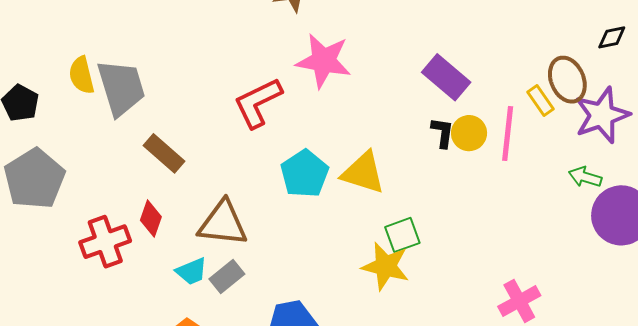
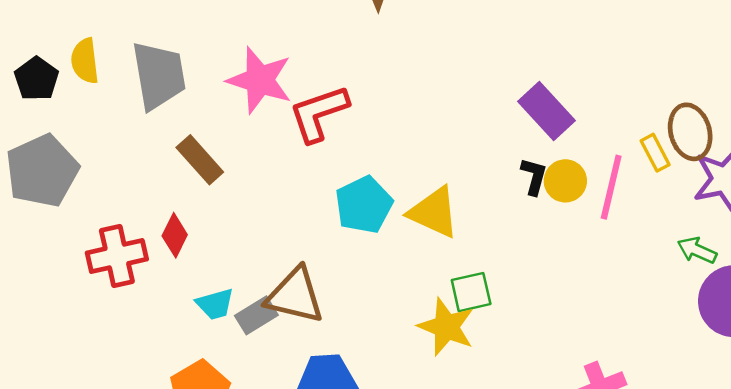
pink star: (324, 61) -> (260, 80), moved
yellow semicircle: (82, 75) -> (85, 61), moved
brown triangle: (223, 223) -> (295, 296), moved

